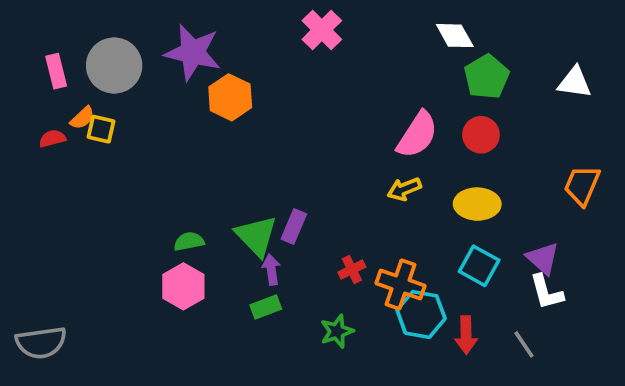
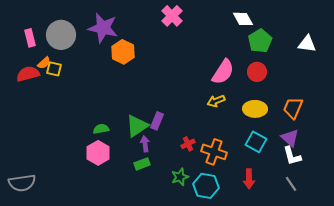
red semicircle: (52, 139) -> (28, 74), size x1.6
orange trapezoid: (582, 185) -> (293, 108), moved
green triangle: (256, 236) -> (137, 126), turned 40
cyan hexagon: (421, 314) -> (206, 186), moved
gray line: (524, 344) -> (291, 184), moved

